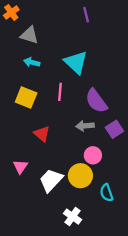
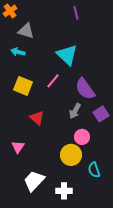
cyan arrow: (32, 62) -> (18, 52), moved
pink line: (60, 92) -> (53, 81), turned 35
gray arrow: (85, 126) -> (75, 111), turned -56
white trapezoid: (51, 180) -> (34, 181), moved
white cross: (73, 217) -> (64, 191), turned -35

